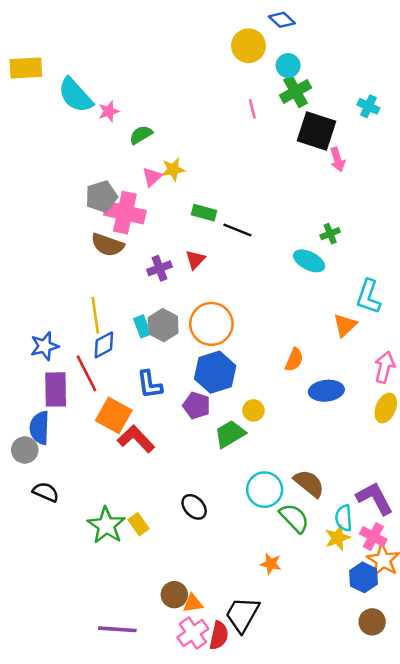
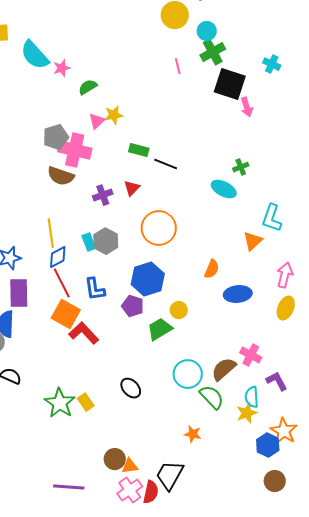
orange circle: (211, 324) -> (159, 228), moved
red line: (87, 373) -> (62, 283), moved
brown semicircle: (309, 483) -> (224, 369), turned -80
purple L-shape: (375, 498) -> (277, 381), size x0.7
pink cross: (373, 537) -> (251, 355), moved

